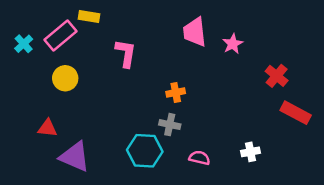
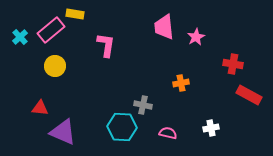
red cross: (277, 76) -> (233, 64), turned -30
orange cross: (176, 92) -> (181, 83), moved

